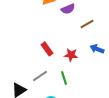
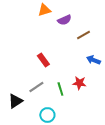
red star: (71, 55) -> (79, 83), moved

